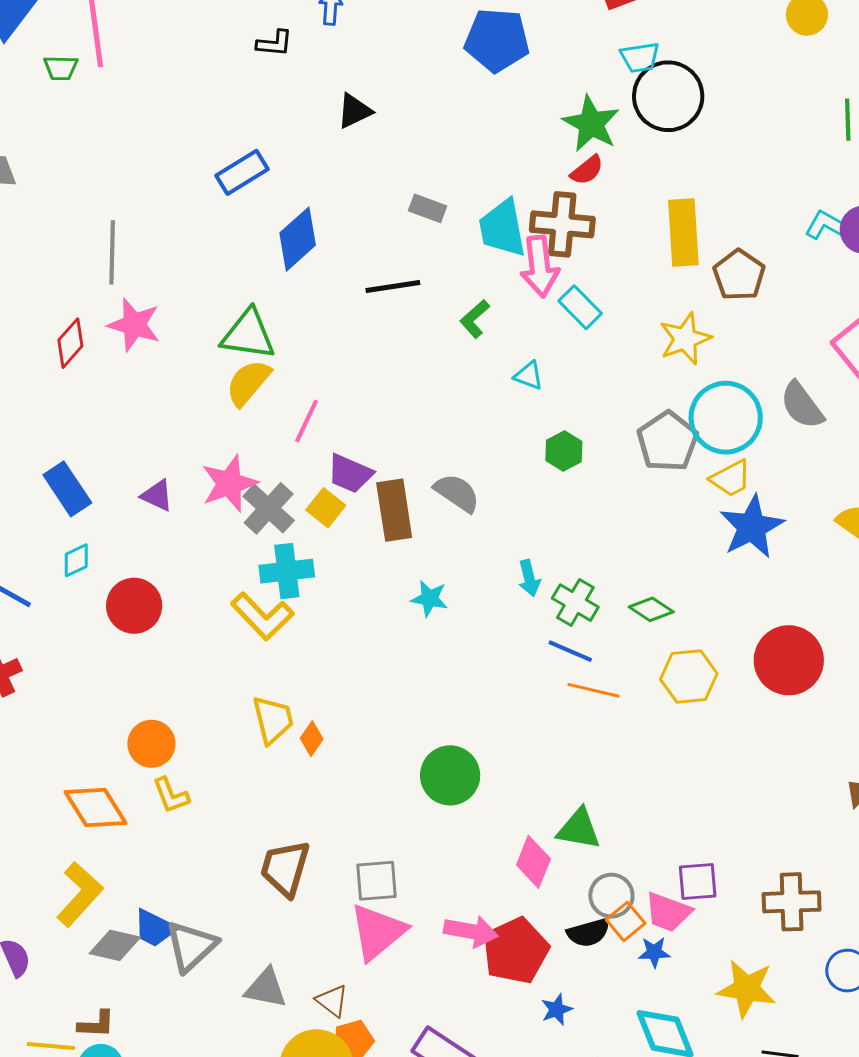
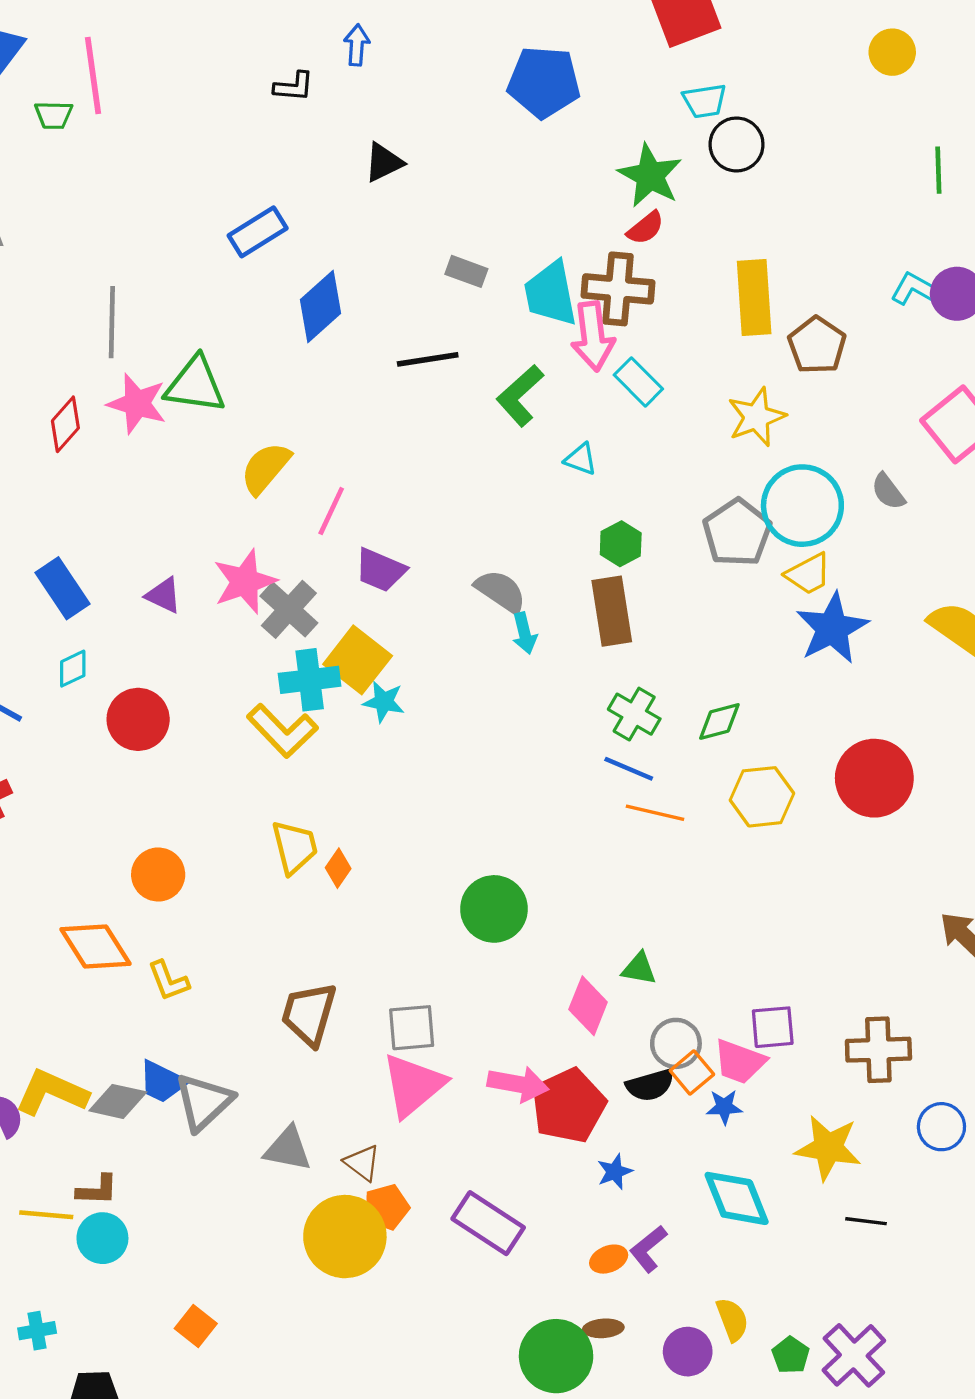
black circle: (668, 96) -> (737, 144), size x0.7
green L-shape: (475, 319) -> (520, 396), size x1.4
green triangle: (248, 334) -> (195, 385), moved
gray semicircle: (802, 405) -> (888, 491), size x0.7
yellow square: (326, 508) -> (358, 660), moved, size x1.5
brown rectangle: (394, 510) -> (612, 611), moved
cyan arrow: (529, 578) -> (525, 633), moved
cyan star: (430, 598) -> (384, 702), moved
green diamond: (651, 609) -> (719, 721), turned -48
yellow L-shape: (171, 795) -> (168, 981), moved
green triangle: (579, 829) -> (639, 969), size x0.7
yellow L-shape: (80, 894) -> (52, 1092), moved, turned -108

